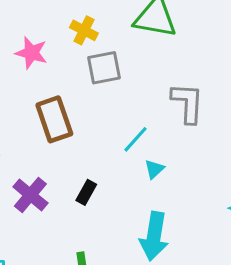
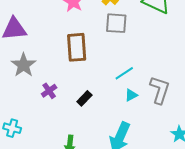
gray L-shape: (188, 103) -> (160, 90), moved
purple cross: (30, 195) -> (49, 91), size x0.7

